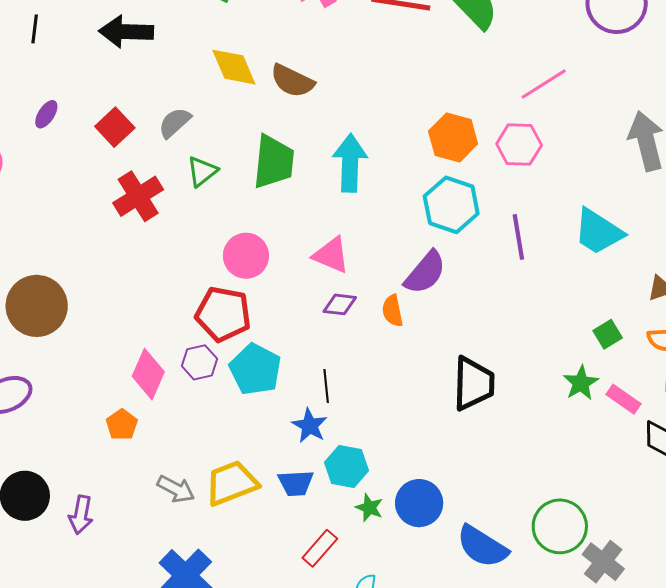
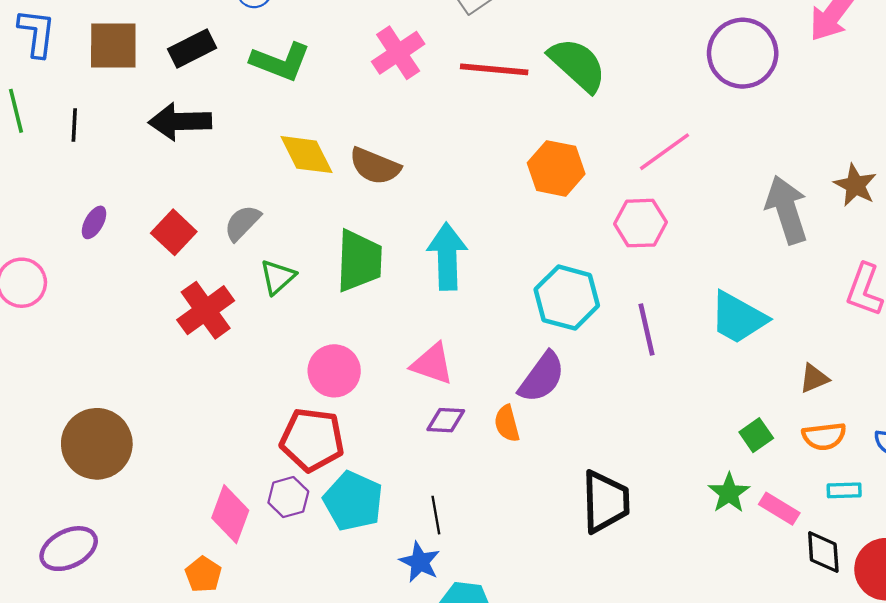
orange hexagon: (453, 137) -> (556, 168), moved

